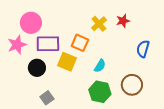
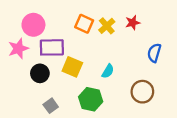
orange square: (80, 43) -> (84, 24), moved
green hexagon: (100, 92) -> (91, 99), moved

